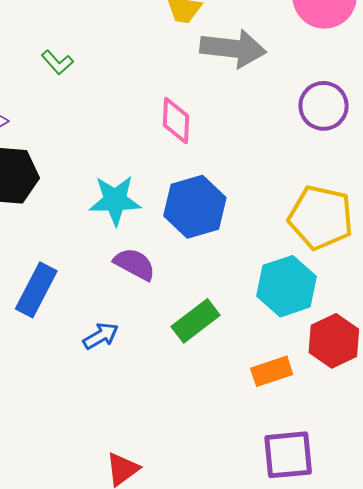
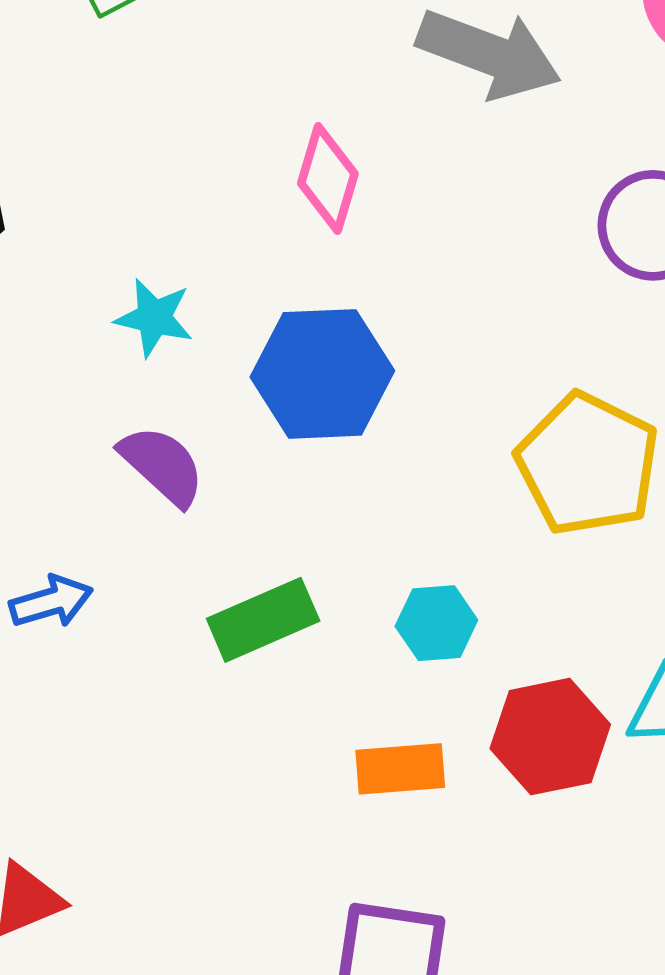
cyan star: (115, 200) -> (154, 318), size x0.7
cyan hexagon: (286, 286) -> (436, 623), moved, size x0.6

